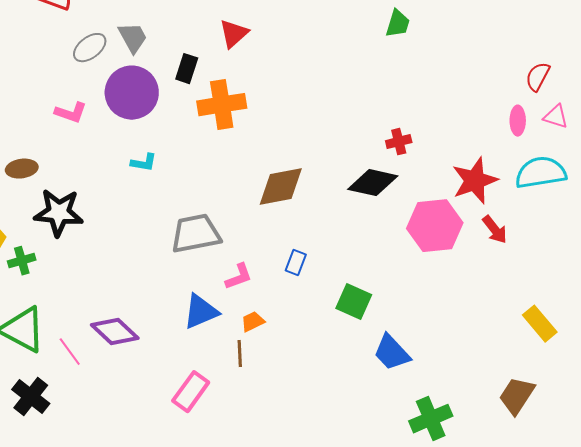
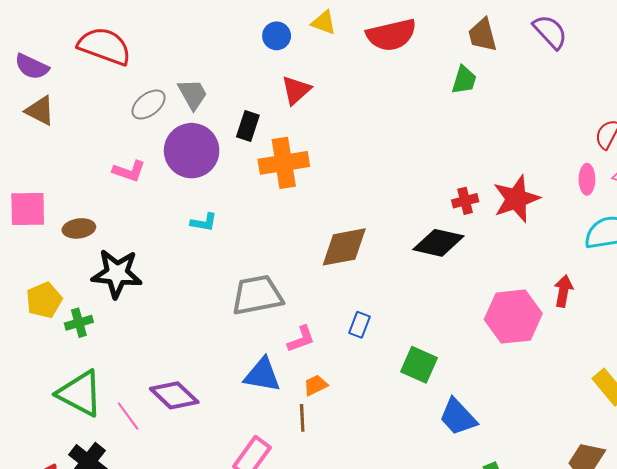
red star: (475, 181) -> (516, 199), moved
pink hexagon: (435, 226) -> (513, 317), moved
red arrow: (495, 230) -> (563, 291), turned -132
blue triangle: (201, 312) -> (262, 375), turned 33

